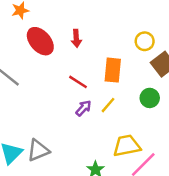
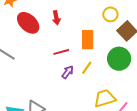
red line: (78, 82) -> (61, 52), turned -42
green circle: (150, 98) -> (119, 59), size x1.5

